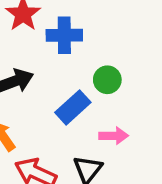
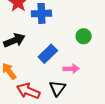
green circle: (107, 80) -> (84, 36), moved

